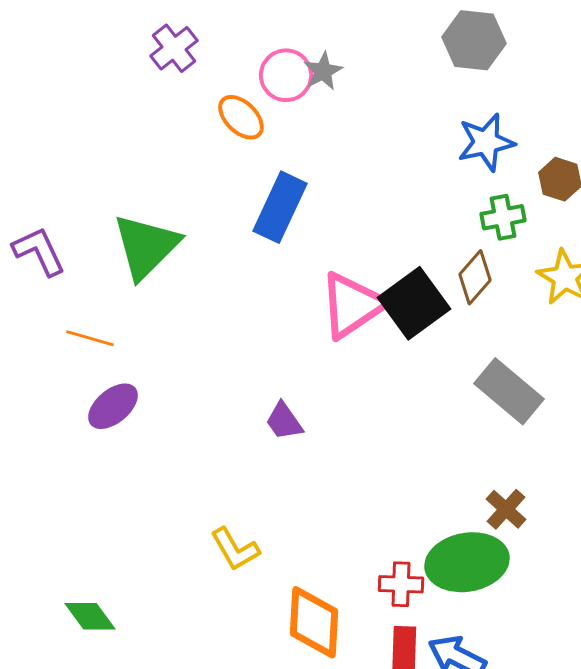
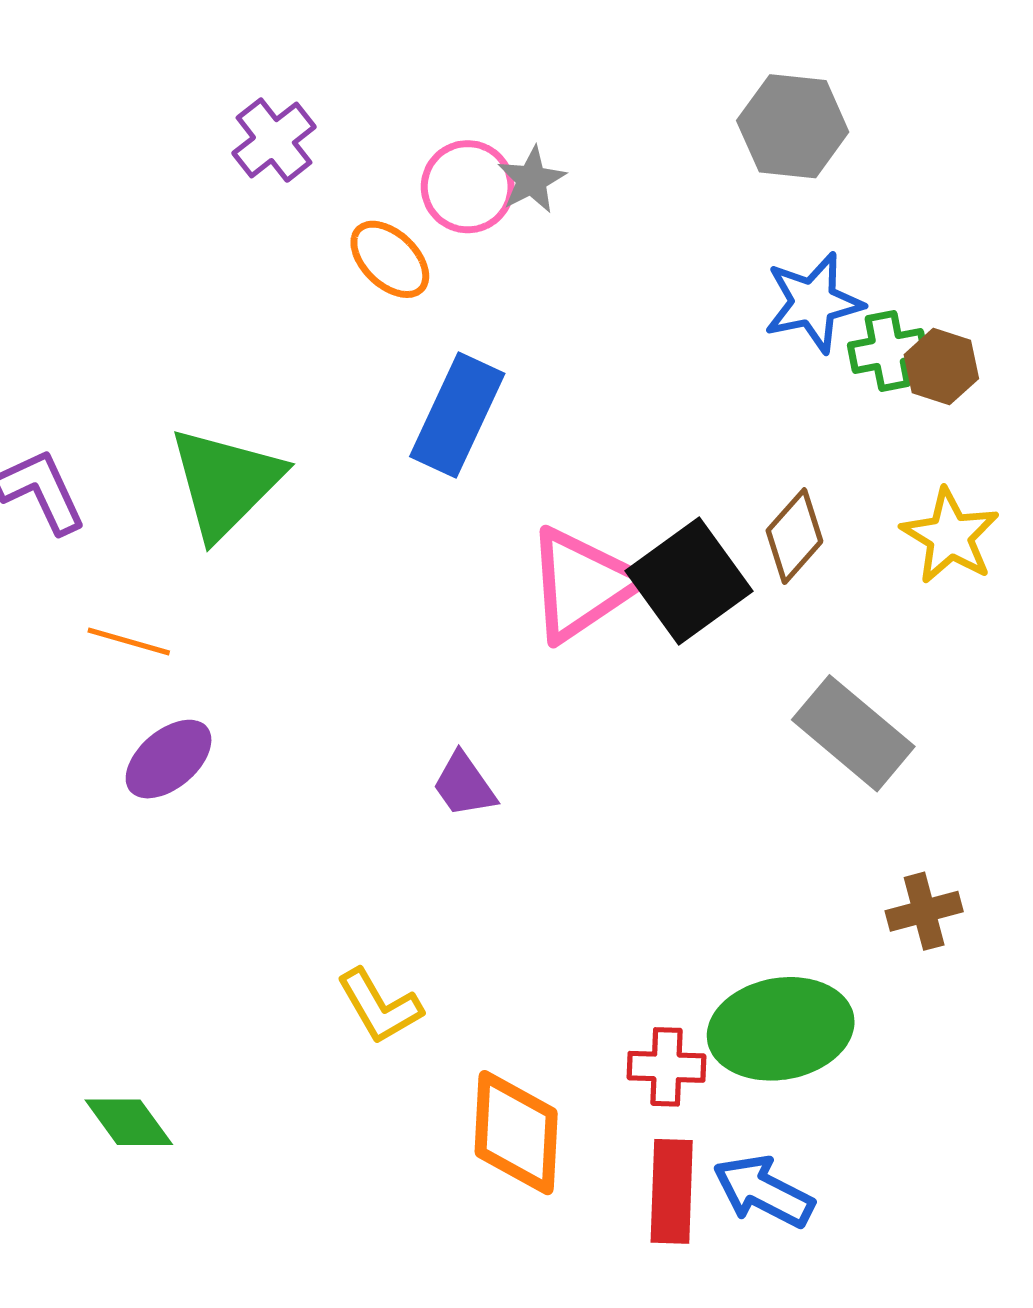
green cross: (503, 217) -> (888, 351), moved
brown cross: (506, 509) -> (924, 911), moved, turned 33

